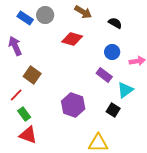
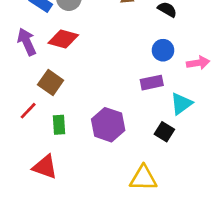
red diamond: (72, 39) -> (63, 39), moved
purple rectangle: (104, 75) -> (152, 83), turned -49
green rectangle: (24, 114) -> (59, 125), moved, turned 32

